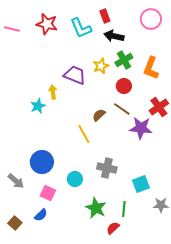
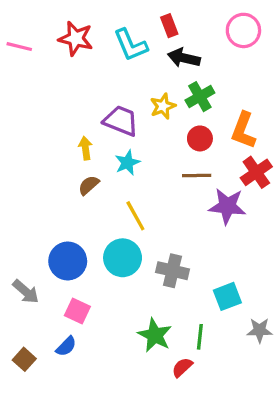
orange L-shape: (151, 68) -> (243, 130), moved
cyan star: (38, 106) -> (127, 163), moved
brown line: (122, 109) -> (197, 176), turned -36
brown semicircle: (99, 115) -> (89, 185), moved
cyan circle: (75, 179) -> (123, 258), moved, size x1.5

